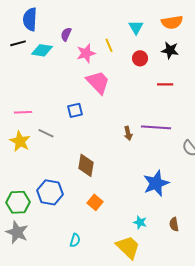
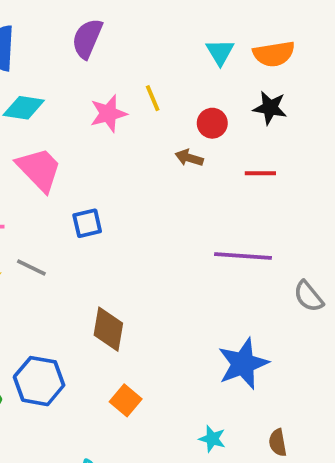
cyan triangle: (136, 27) -> (220, 52), moved
purple semicircle: (66, 34) -> (87, 38), moved, size x1.5
pink trapezoid: (98, 82) -> (39, 169), moved
brown arrow: (128, 133) -> (189, 158), moved, turned 120

